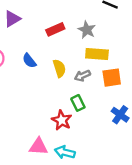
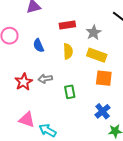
yellow semicircle: (59, 68) -> (68, 51), moved
gray arrow: (82, 76) -> (45, 79), moved
red star: (62, 120) -> (24, 82), moved

